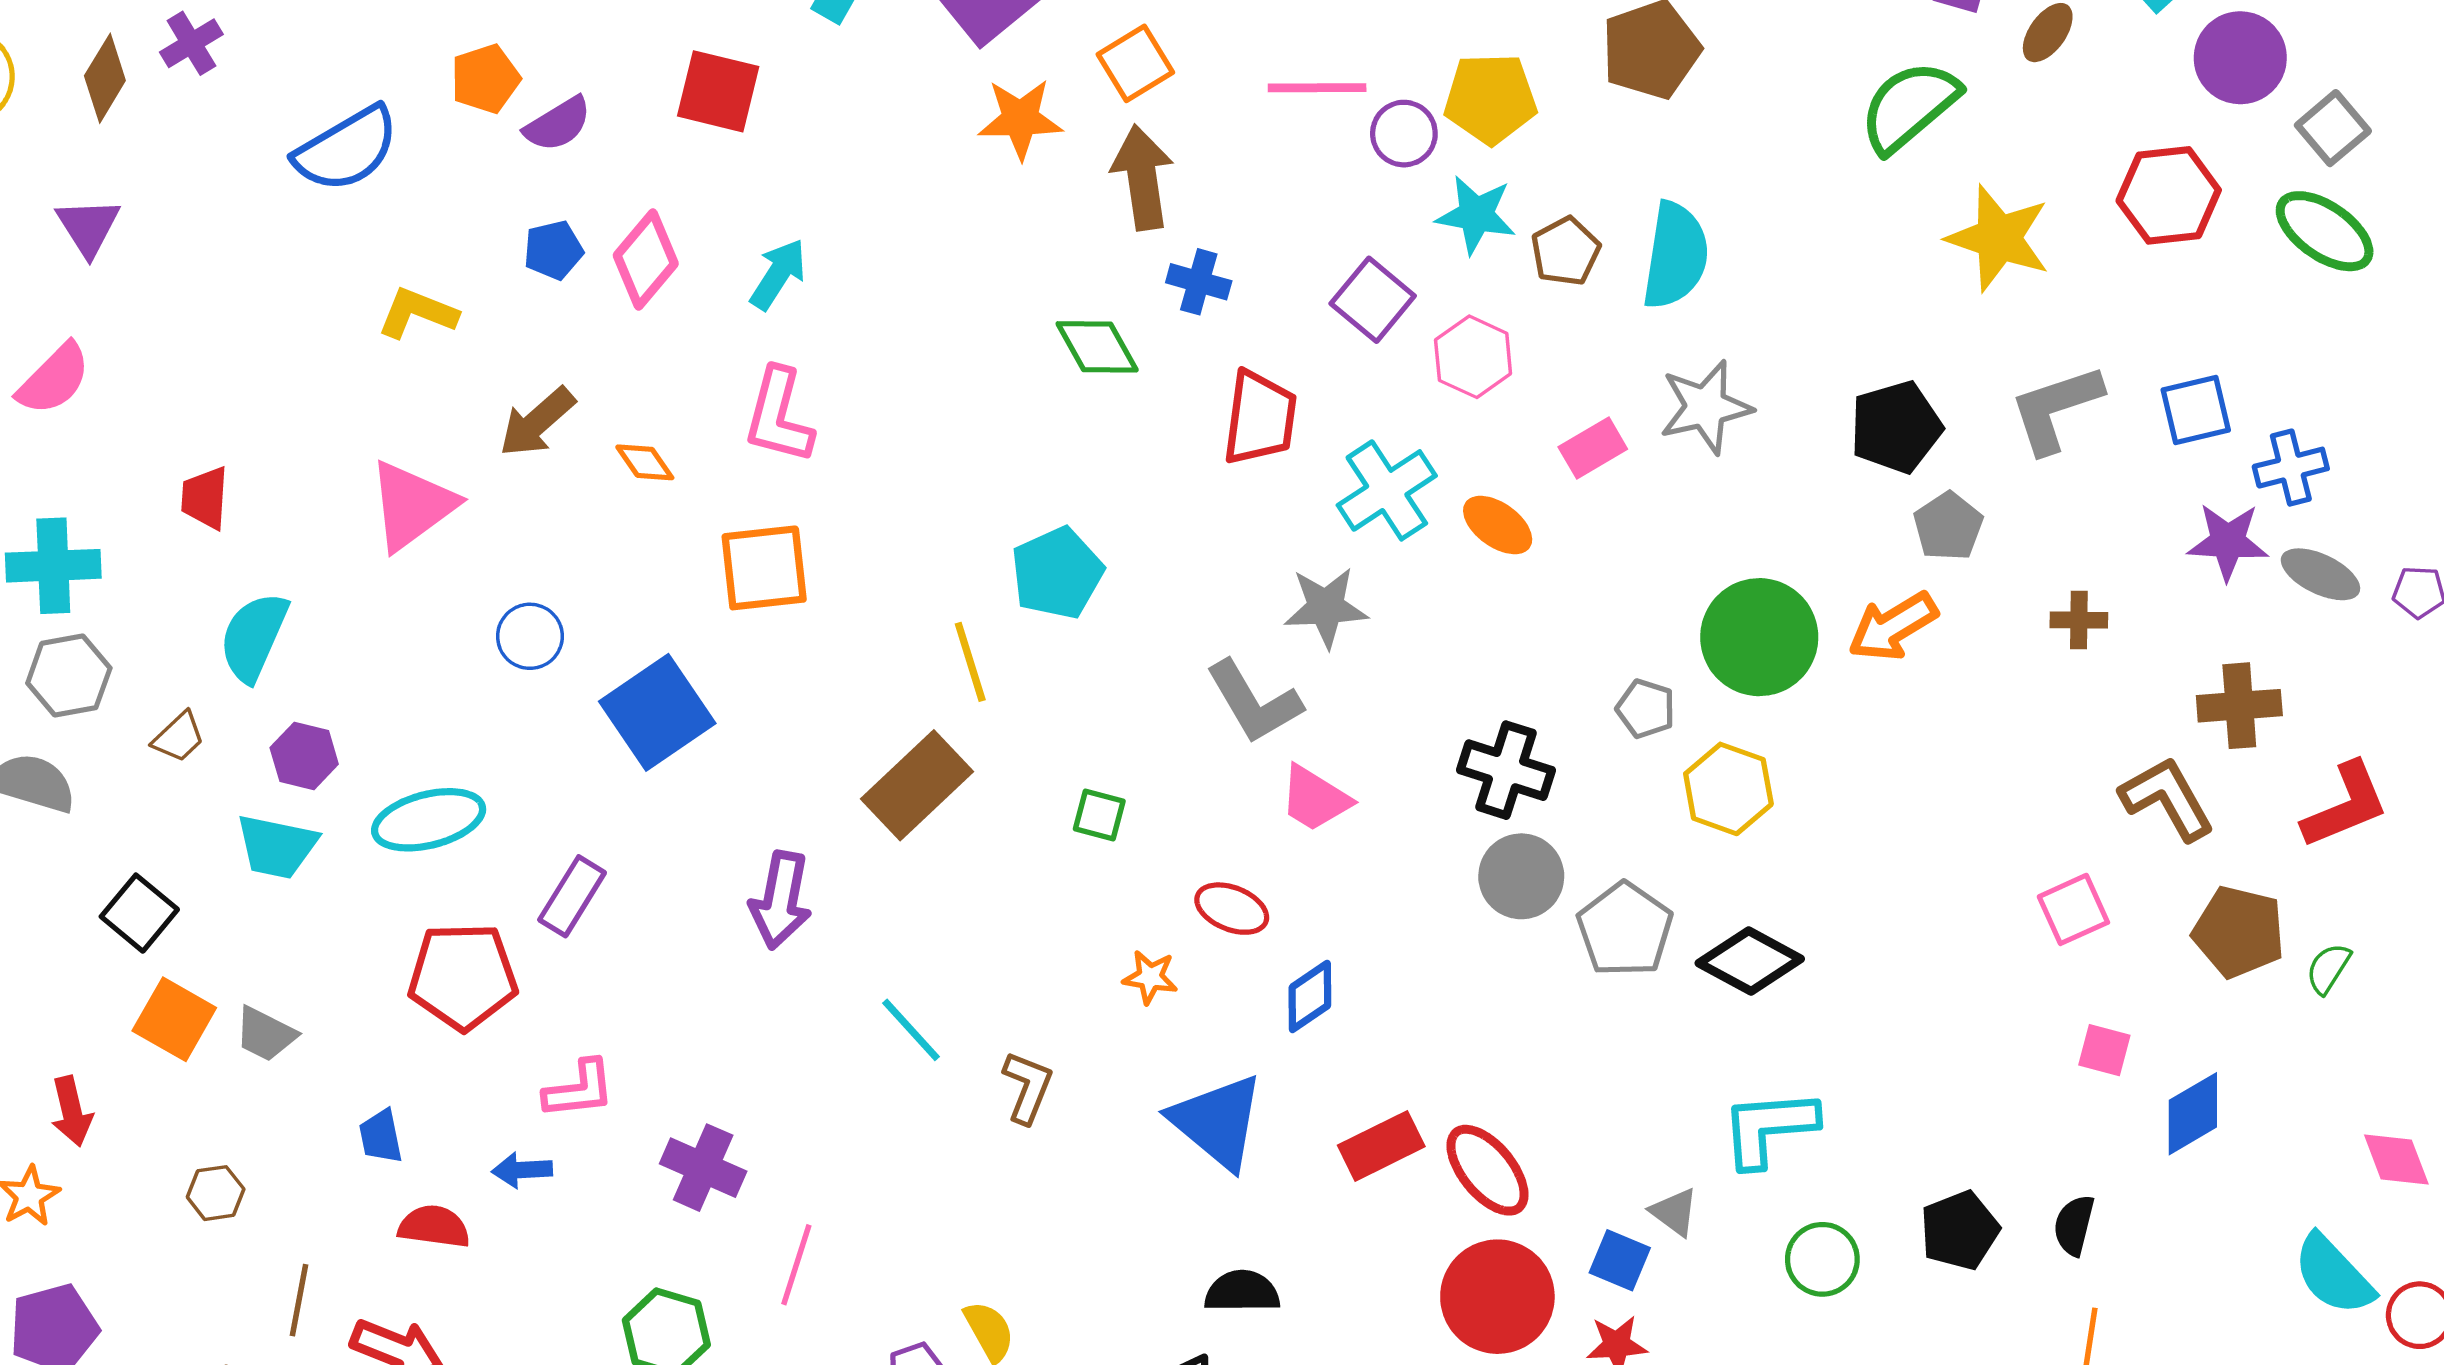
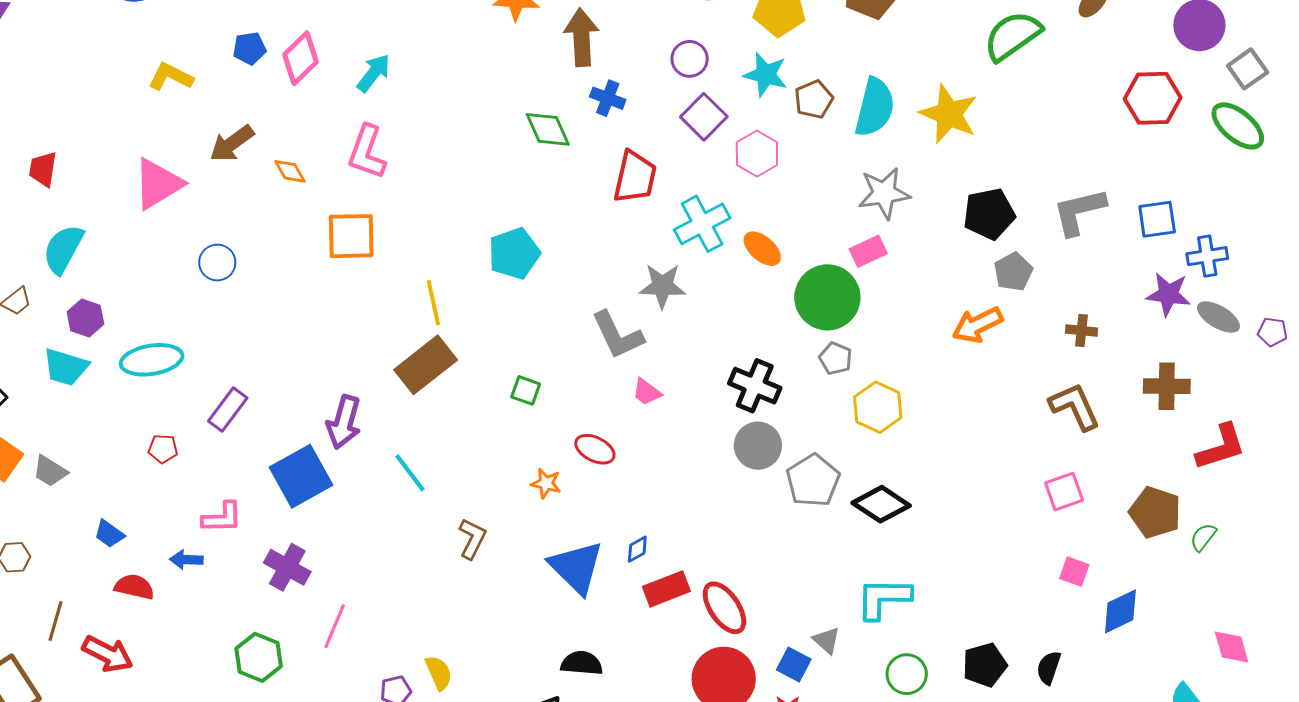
purple circle: (1404, 134) -> (690, 59), moved
yellow star: (1999, 238) -> (949, 114), moved
pink rectangle: (1593, 448) -> (868, 251), moved
green circle: (1759, 637) -> (827, 297), moved
yellow line: (970, 662) -> (433, 303), moved
blue square: (657, 712) -> (301, 476), moved
brown L-shape: (2167, 798) -> (1075, 407), moved
pink trapezoid: (1315, 799) -> (647, 392), size x0.7
red pentagon: (463, 976) -> (163, 449), size x0.5
blue diamond: (1310, 996) -> (637, 549), moved, size x0.7
cyan line: (911, 1030) -> (410, 473), moved
blue trapezoid: (381, 1136) -> (109, 534), turned -48

